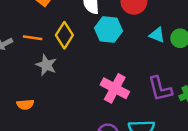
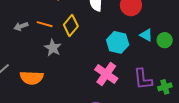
cyan hexagon: (108, 30) -> (118, 42), moved
orange semicircle: (25, 105) -> (32, 78), size x1.6

